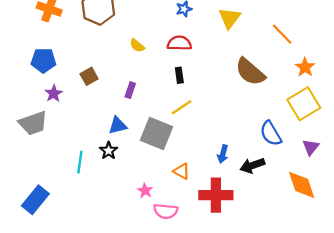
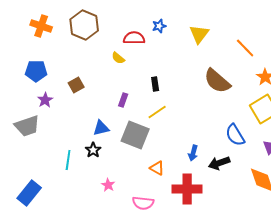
red semicircle: (179, 43) -> (134, 38), moved
purple rectangle: (130, 90) -> (123, 100), moved
pink star: (145, 191) -> (108, 185), moved

